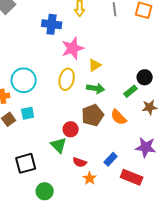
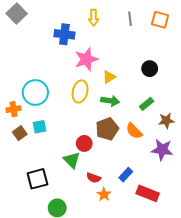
black circle: (145, 77) -> (150, 69), moved
purple star: (146, 147) -> (162, 150), moved

